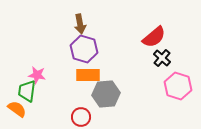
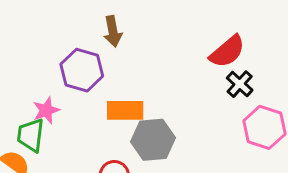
purple hexagon: (84, 49) -> (82, 70), moved
pink star: (37, 75) -> (46, 110), turned -30

